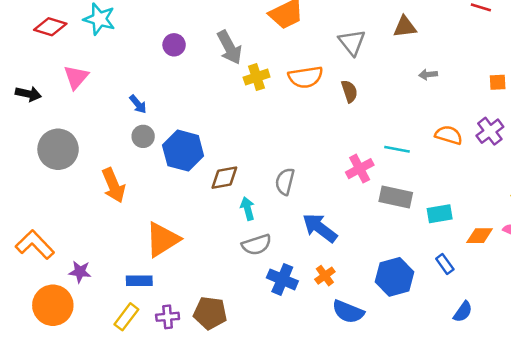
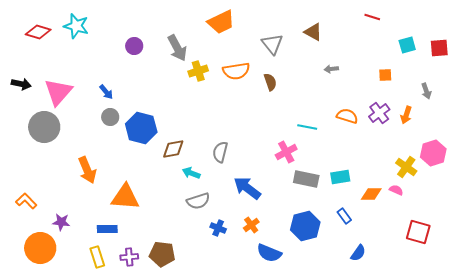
brown triangle: (405, 27) -> (313, 32), turned 36
pink triangle: (76, 77) -> (58, 92), moved, size x1.4
pink cross: (360, 169) -> (286, 152), moved
orange arrow: (113, 185) -> (87, 170), moved
gray rectangle: (396, 197) -> (306, 179), moved
cyan arrow: (248, 209) -> (191, 173), turned -54
orange triangle: (162, 240) -> (125, 197), turned 36
orange L-shape: (35, 245) -> (26, 201), size x0.7
blue cross: (282, 279) -> (218, 228), size x0.7
yellow rectangle: (126, 317) -> (97, 257), turned -55

